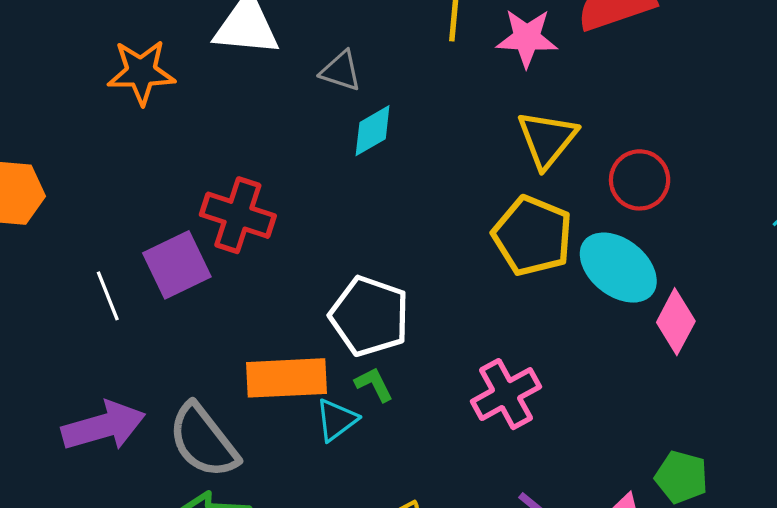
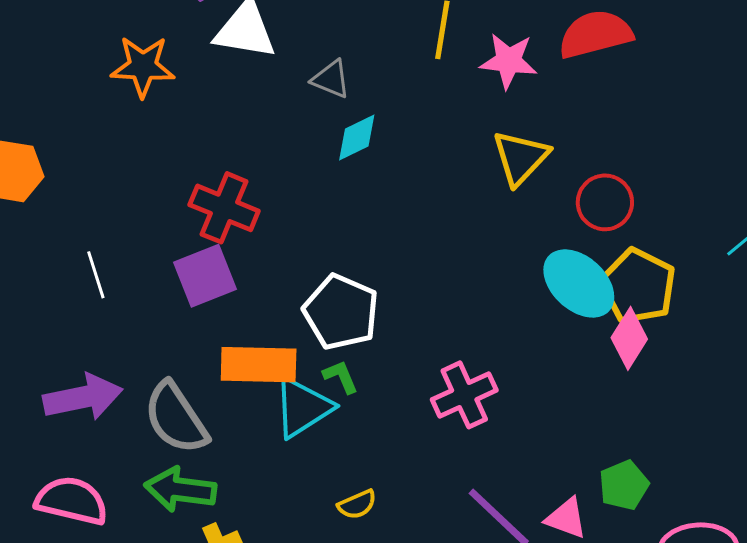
yellow pentagon: (532, 236) -> (638, 286), moved
purple square: (177, 265) -> (205, 276), moved
cyan triangle: (336, 420) -> (303, 407), size x1.5
green pentagon: (681, 477) -> (624, 485), turned 30

